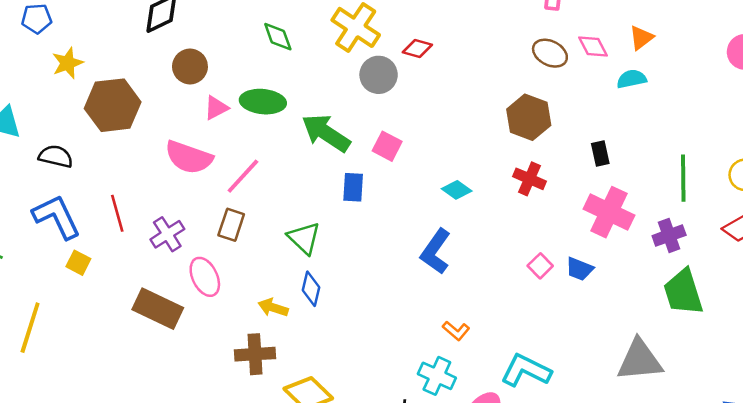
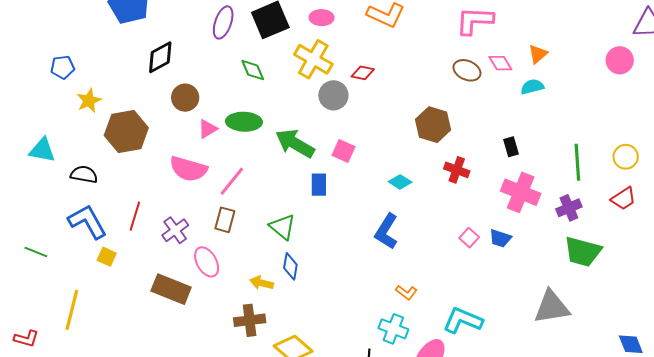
brown hexagon: (529, 117) -> (433, 125), moved
red line: (117, 213) -> (135, 216), turned 36
green trapezoid: (683, 292) -> (583, 252), turned -54

